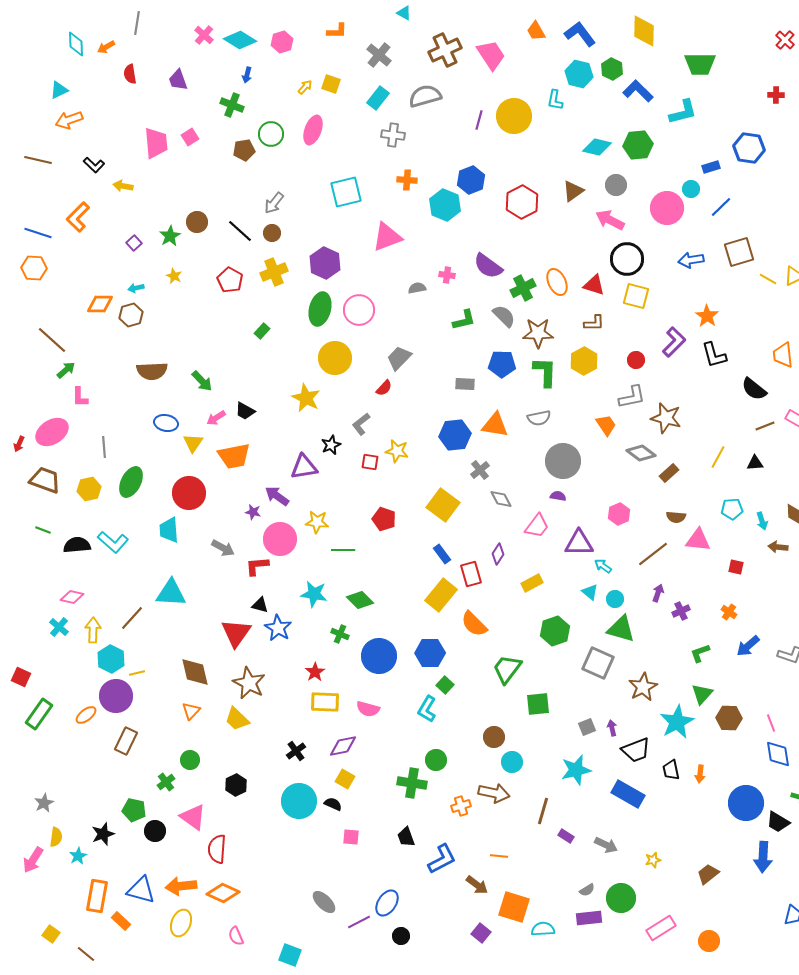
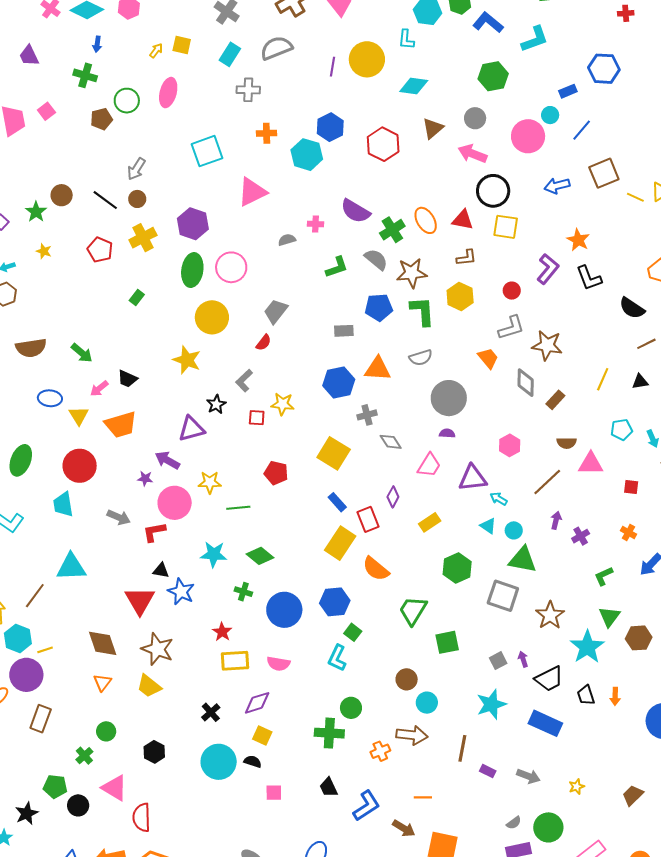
cyan diamond: (597, 147) -> (414, 86), moved
gray diamond: (641, 453) -> (526, 383), turned 60
gray cross: (480, 470) -> (367, 415), turned 30

